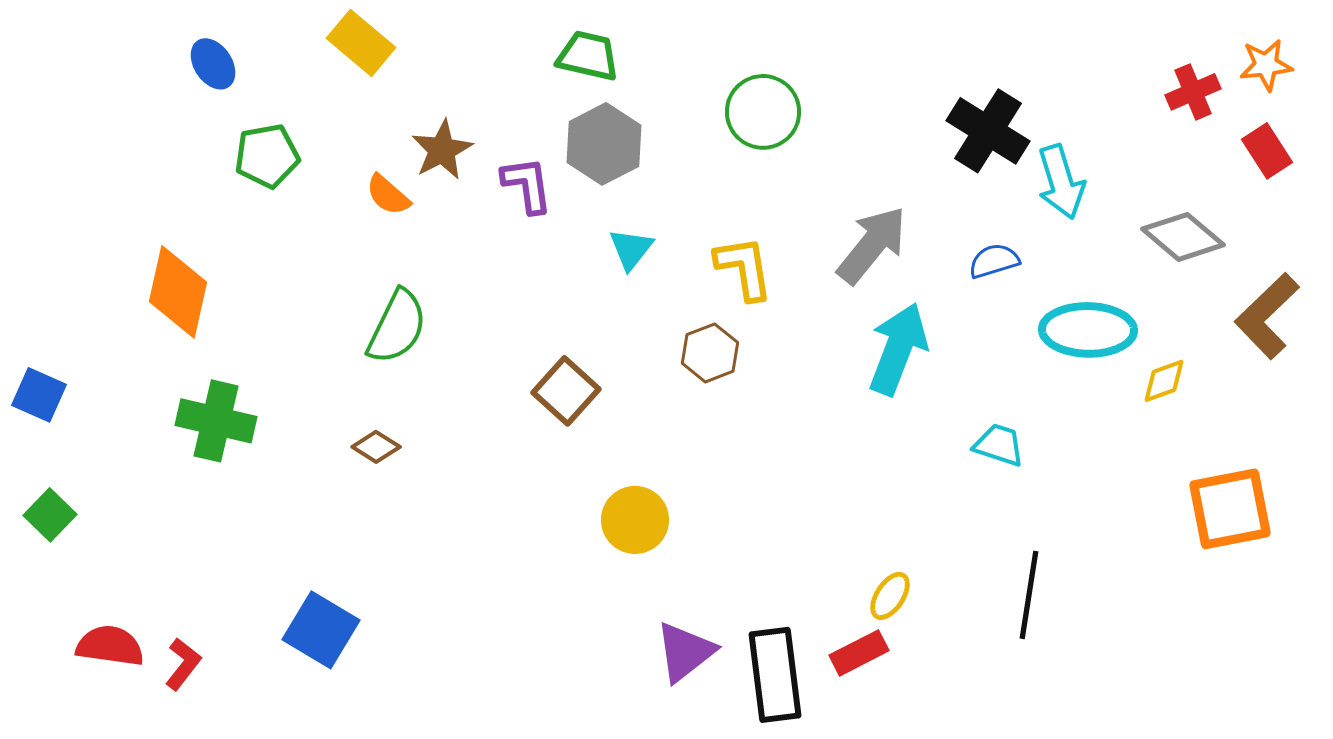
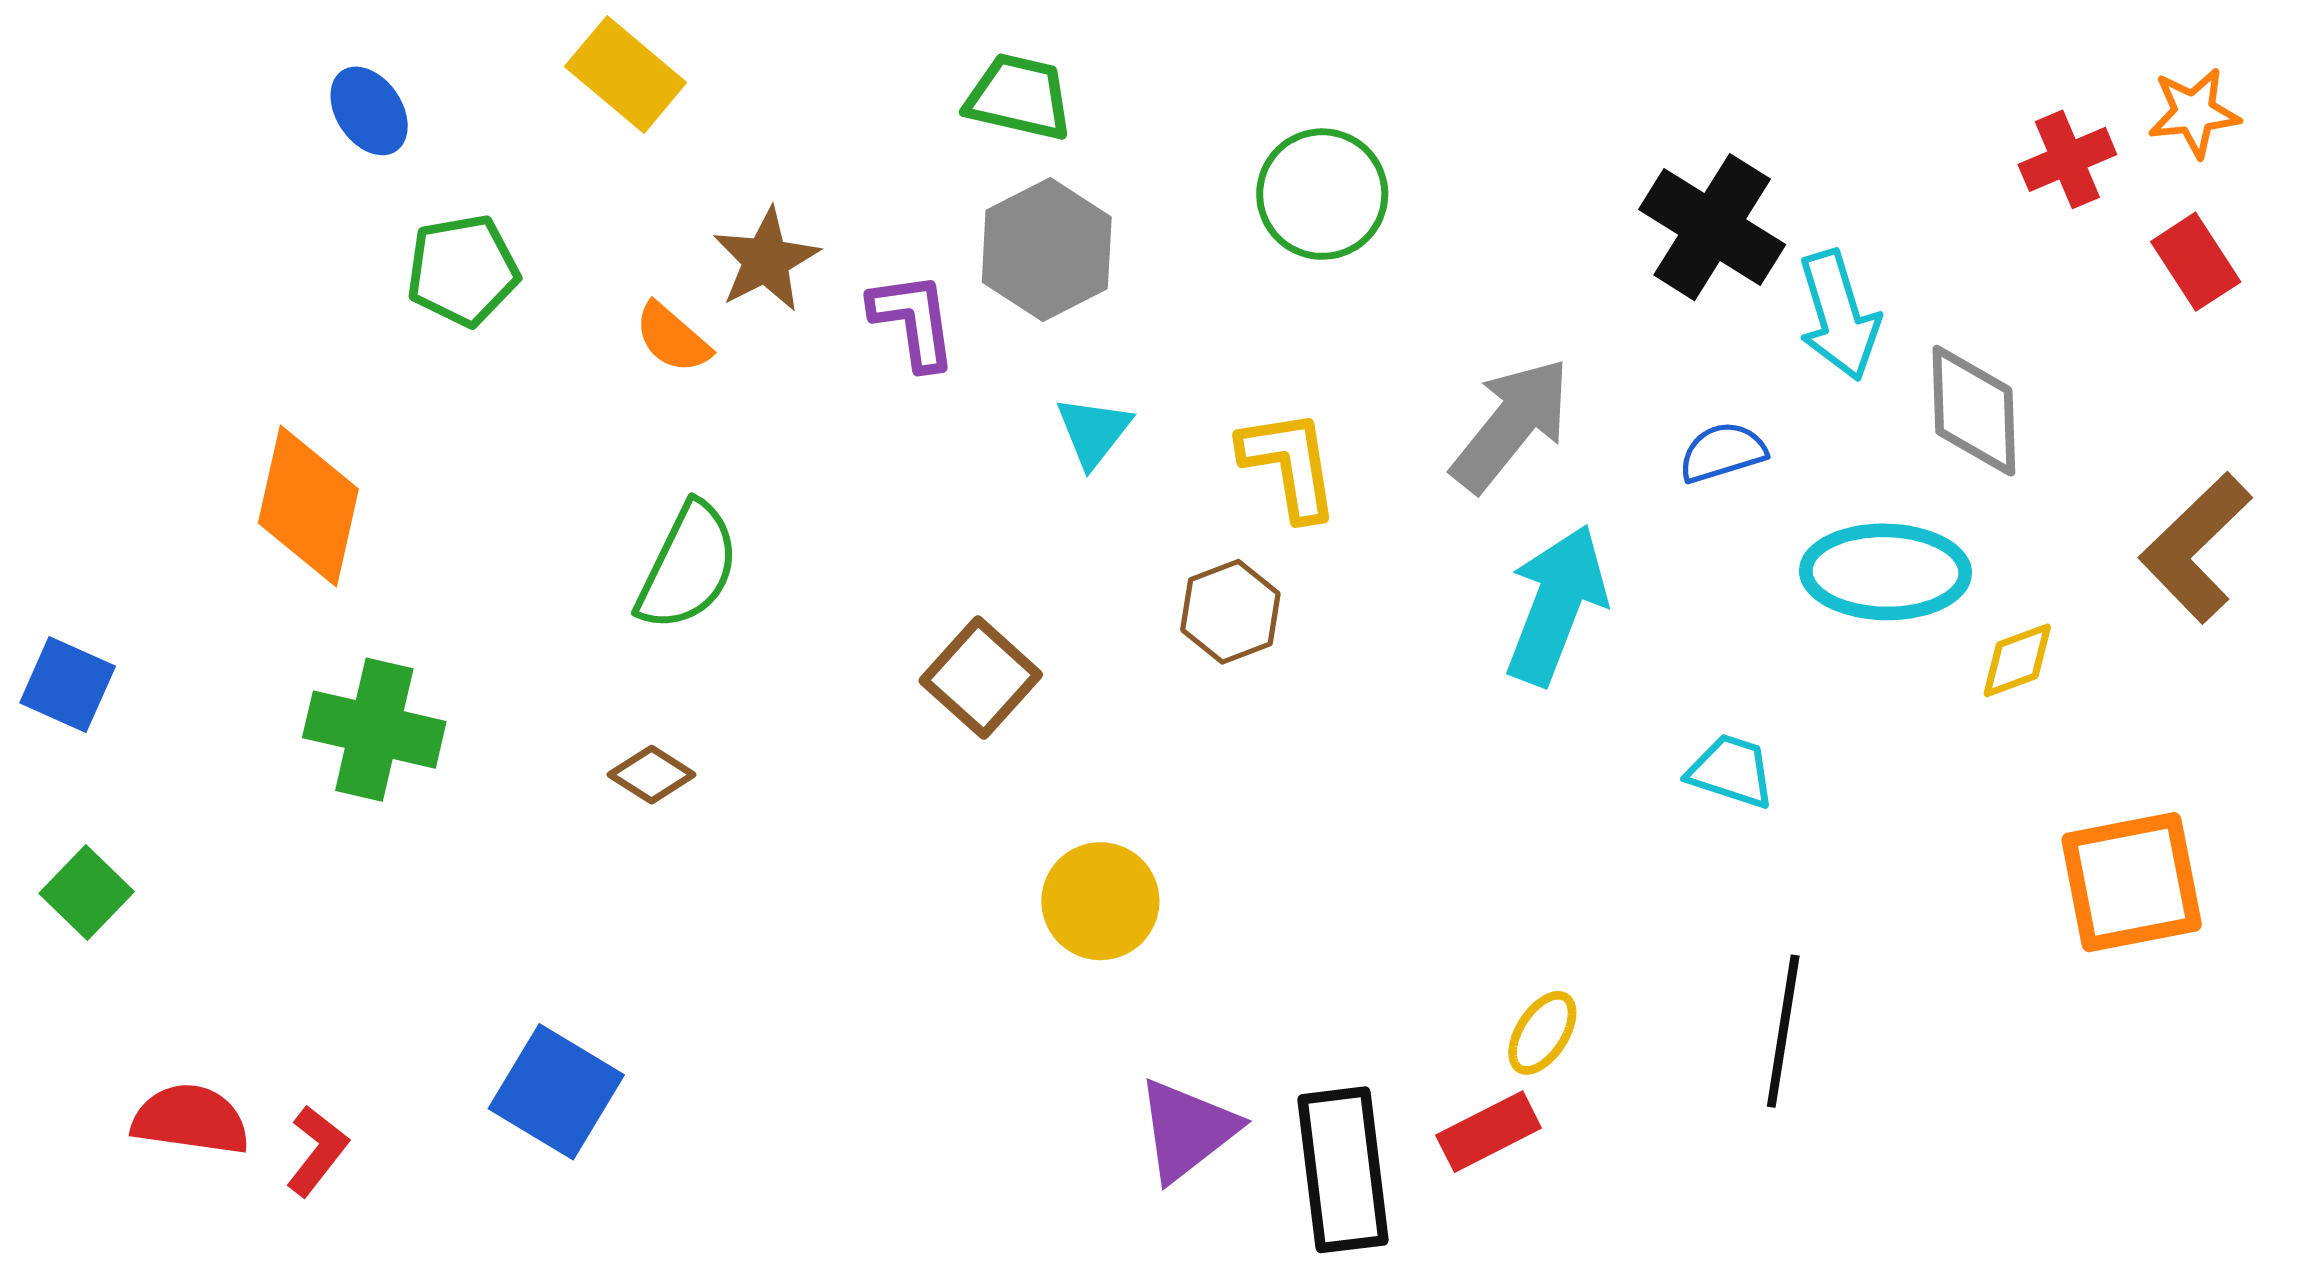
gray diamond: (1183, 237) -> (1974, 411), moved, turned 48

